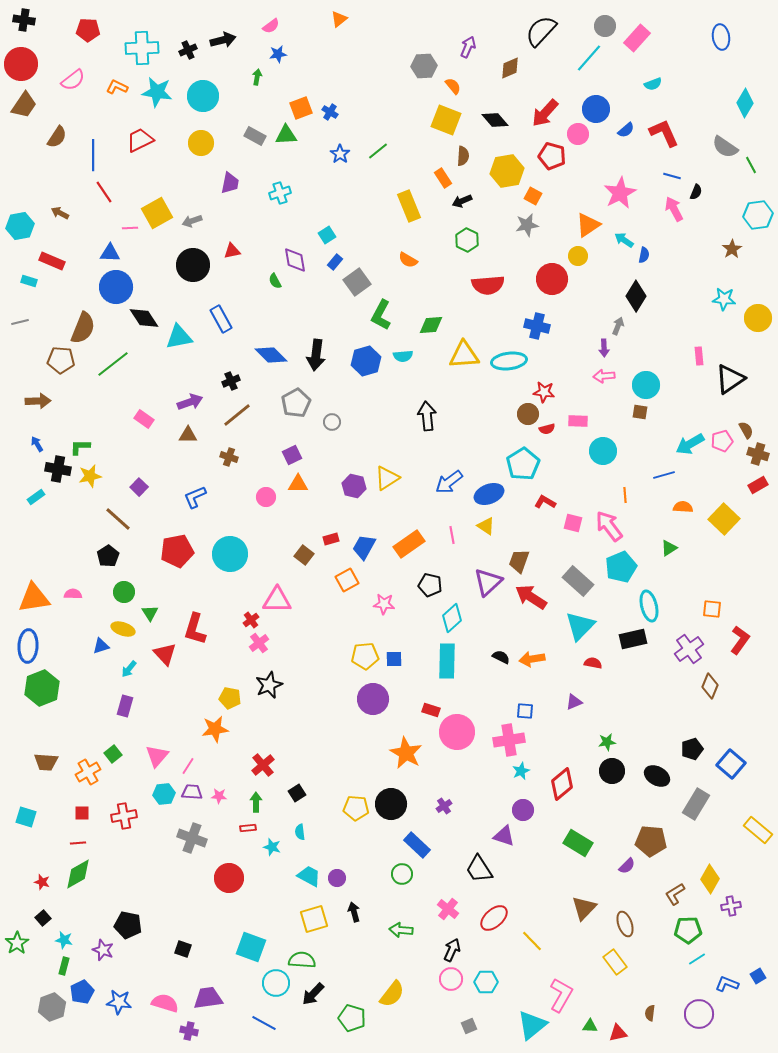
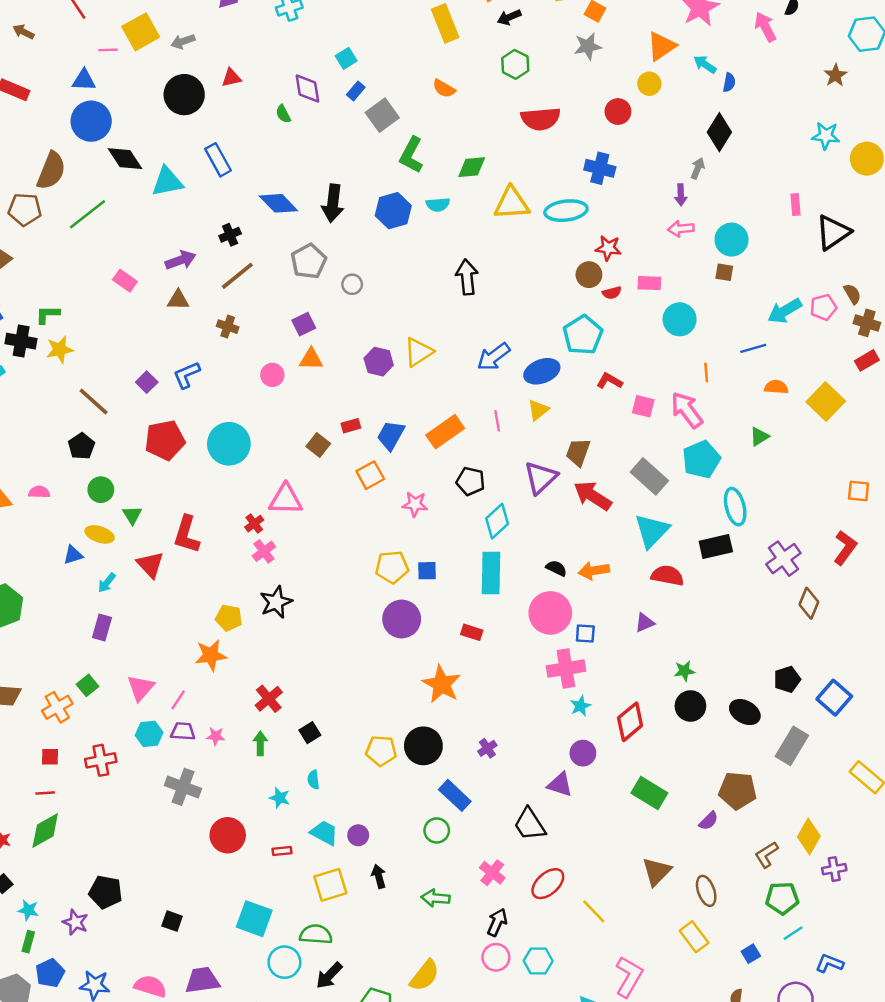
red circle: (552, 279) -> (618, 112), size x0.7
purple square: (139, 487) -> (147, 382), moved
yellow triangle: (486, 526) -> (538, 410), turned 48
orange square: (712, 609) -> (858, 491), moved
red semicircle: (593, 663) -> (667, 575), size x1.5
pink circle: (457, 732) -> (550, 613), moved
red rectangle: (248, 828) -> (282, 851), moved
blue square: (758, 976) -> (751, 954), moved

